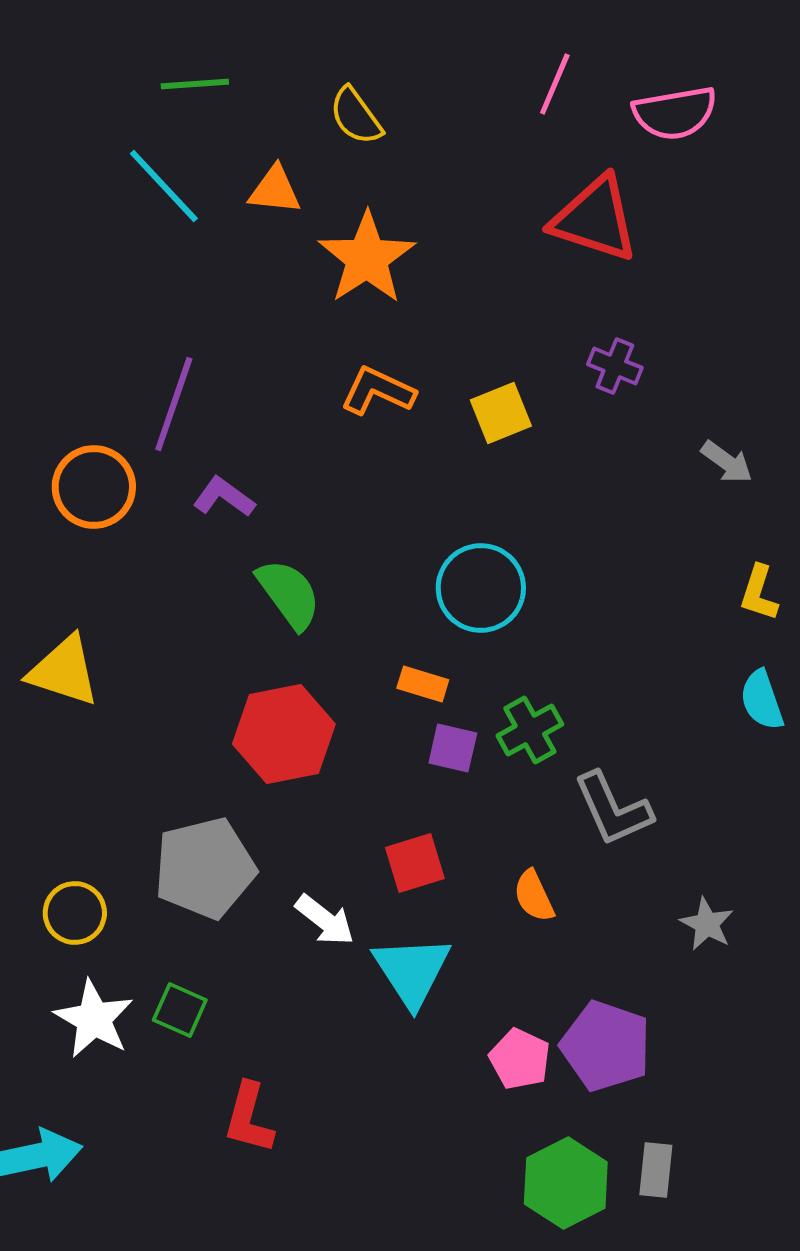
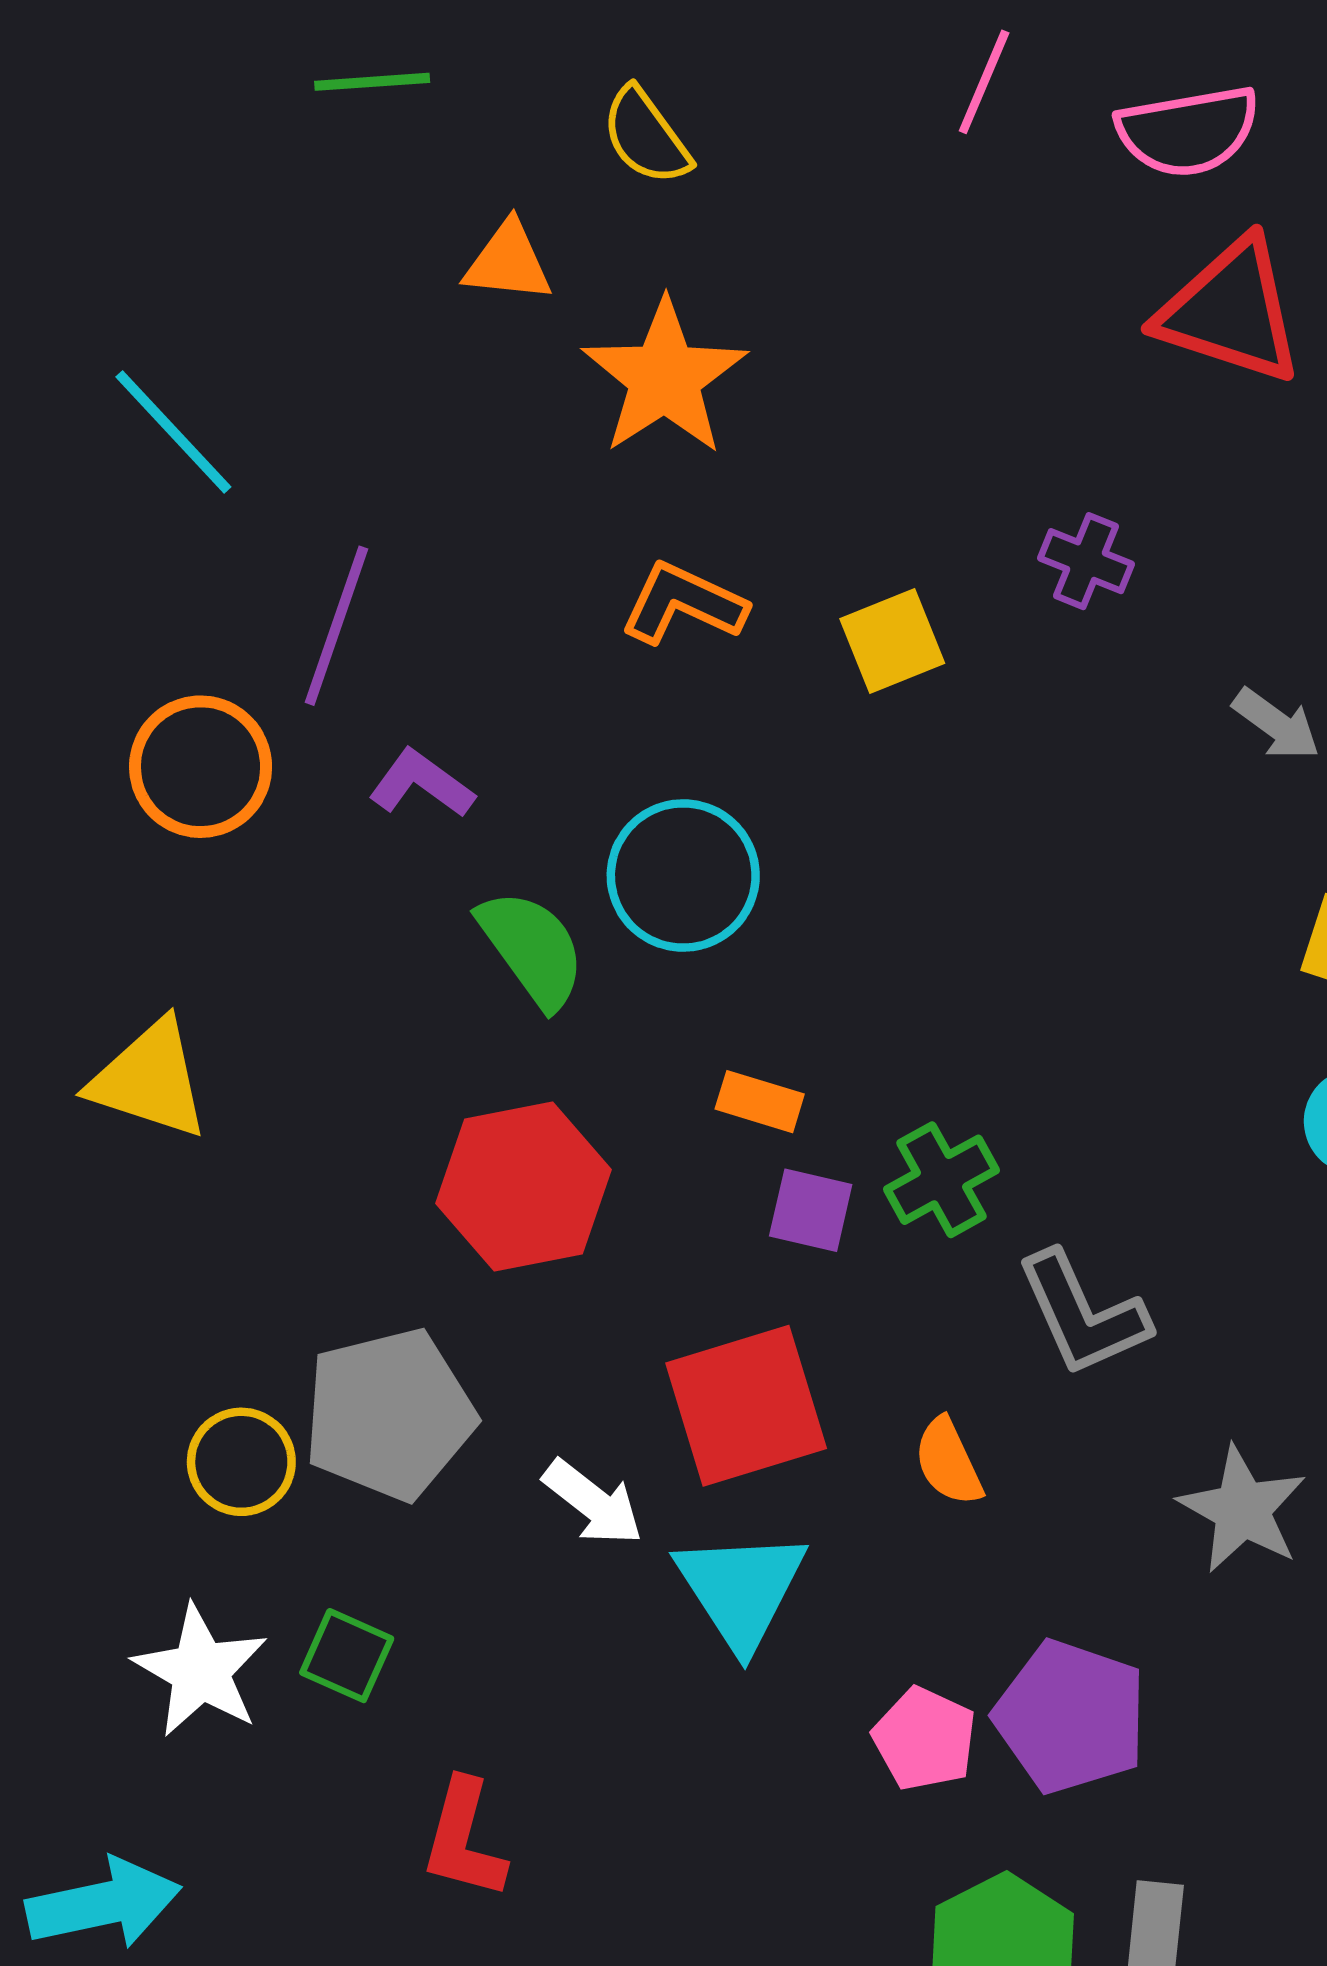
cyan line: (164, 186) -> (173, 432), moved
red triangle: (595, 219) -> (1230, 311), moved
cyan circle: (481, 588) -> (683, 875), moved
red square: (415, 863) -> (746, 1406), size x1.6
yellow circle: (75, 913) -> (241, 1462), moved
gray star: (707, 924) -> (1242, 1509), size x1.4

